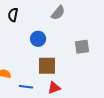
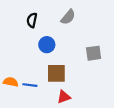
black semicircle: (13, 15) -> (32, 20), moved
blue line: (26, 87) -> (30, 85), moved

